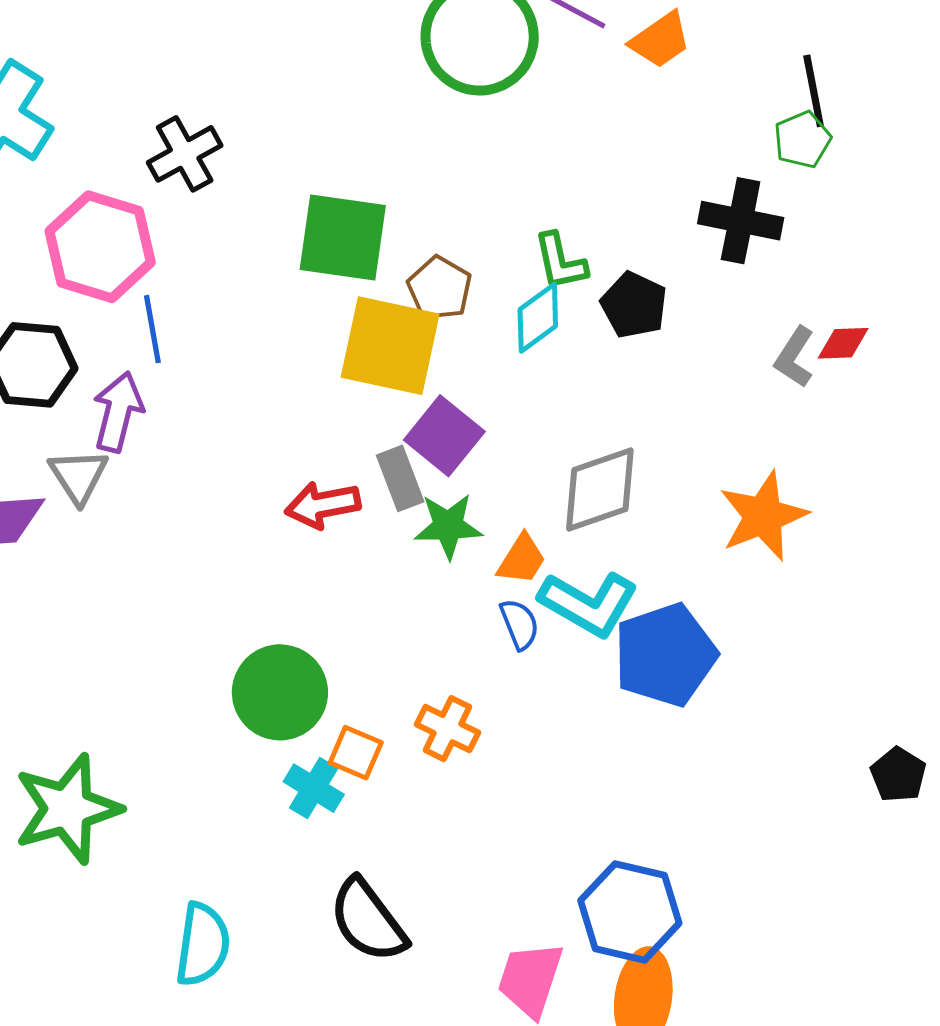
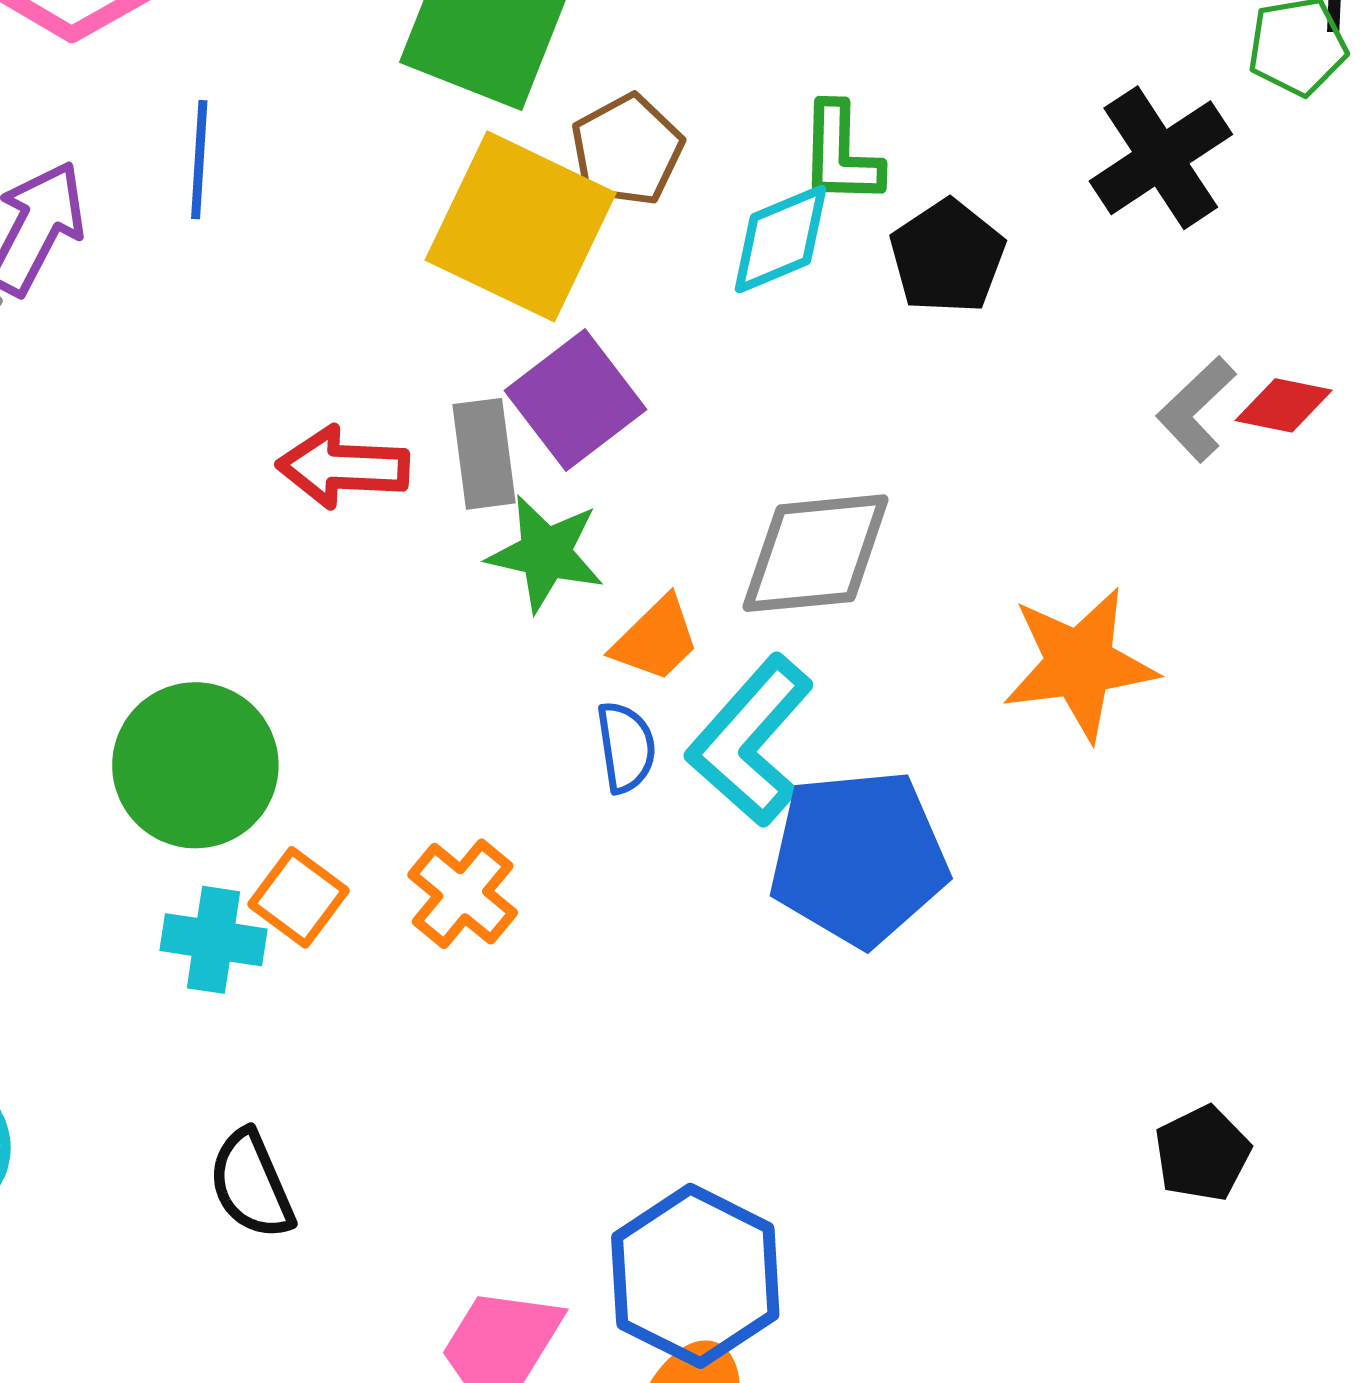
black cross: (741, 221) -> (1161, 158), turned 32
blue line: (152, 329) -> (199, 160), moved
cyan L-shape: (589, 604) -> (750, 741), turned 88
cyan cross: (314, 788) -> (213, 940), turned -36
black semicircle: (368, 920) -> (251, 1184), size x0.7

